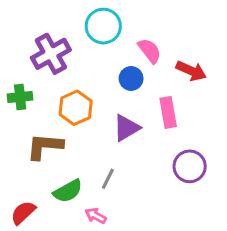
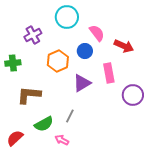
purple cross: (51, 54) -> (33, 35), size x0.7
orange hexagon: (76, 108) -> (58, 61), moved
purple circle: (190, 166) -> (133, 95), moved

